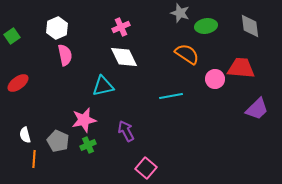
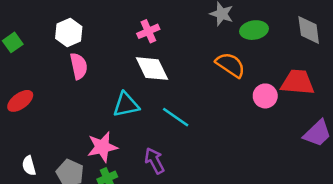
cyan line: (171, 96) -> (176, 117), moved, turned 45

